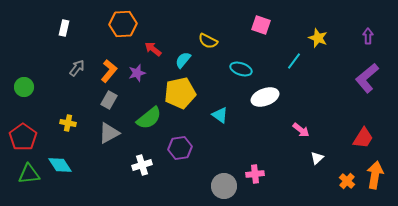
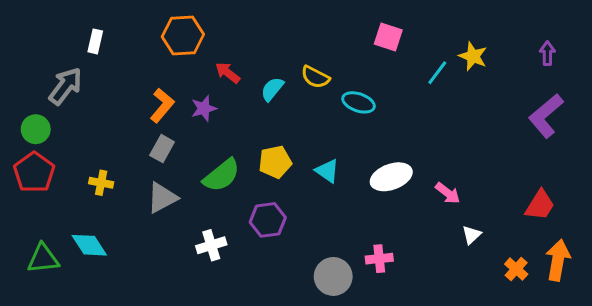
yellow semicircle: (208, 41) -> (315, 77), moved
cyan line: (294, 61) -> (437, 73), moved
gray arrow: (77, 68) -> (65, 86), moved, size x1.5
yellow pentagon: (180, 93) -> (275, 162), moved, size x0.7
white ellipse: (265, 97) -> (391, 177), moved
red pentagon: (23, 137) -> (34, 172), moved

